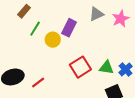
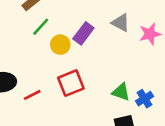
gray triangle: (96, 14) -> (121, 23), turned 42
red square: (80, 67) -> (71, 83), moved

